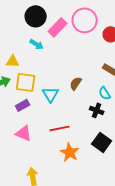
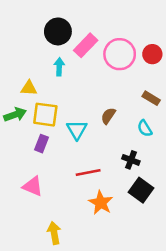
pink circle: (85, 20) -> (120, 54), moved
cyan arrow: (37, 44) -> (59, 67), turned -120
purple rectangle: (23, 105) -> (42, 144), turned -40
black cross: (97, 110) -> (131, 160), moved
pink triangle: (24, 133) -> (33, 186), moved

